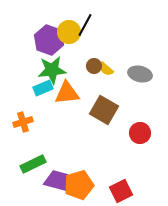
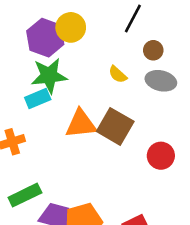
black line: (85, 25) -> (133, 19), moved
brown circle: (94, 66) -> (153, 50), moved
orange triangle: (67, 93) -> (81, 124), moved

